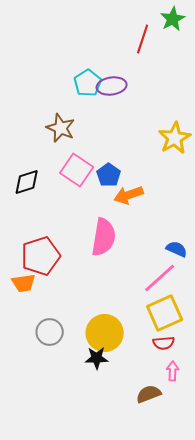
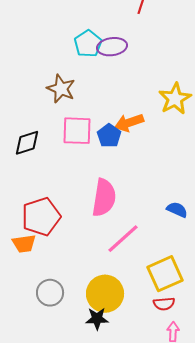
pink square: (77, 170) -> (77, 131), turned -32
orange arrow: (129, 195) -> (129, 123), moved
pink line: (160, 278) -> (123, 239), moved

